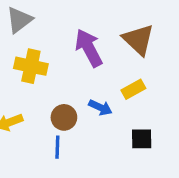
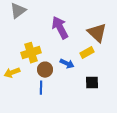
brown triangle: (138, 40) -> (97, 33), moved
yellow cross: (31, 66) -> (31, 53), moved, turned -30

